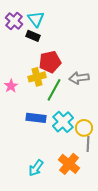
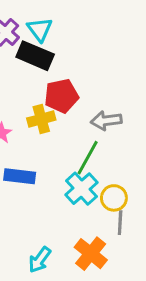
black rectangle: (33, 36) -> (35, 56), size x1.6
green line: (54, 90) -> (88, 158), moved
blue rectangle: (36, 118) -> (20, 176), moved

